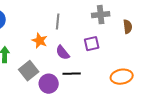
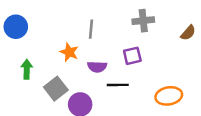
brown semicircle: (128, 27) -> (188, 33), moved, turned 48
purple semicircle: (63, 53) -> (97, 67), turned -49
black line: (72, 74) -> (118, 85), moved

